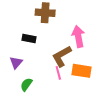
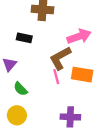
pink arrow: (78, 36) -> (79, 36), turned 80
green semicircle: (26, 84) -> (21, 89), turned -80

